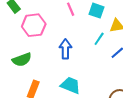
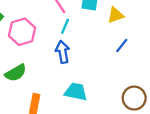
cyan line: (99, 39) -> (65, 26), moved

